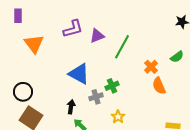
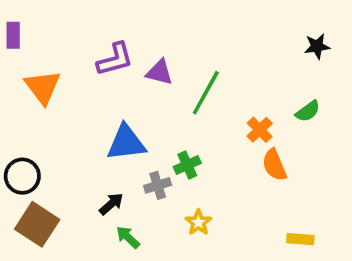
purple triangle: (97, 36) -> (159, 72), turned 35
blue triangle: (79, 74) -> (126, 143), turned -35
black arrow: (71, 107) -> (111, 204), turned 40

